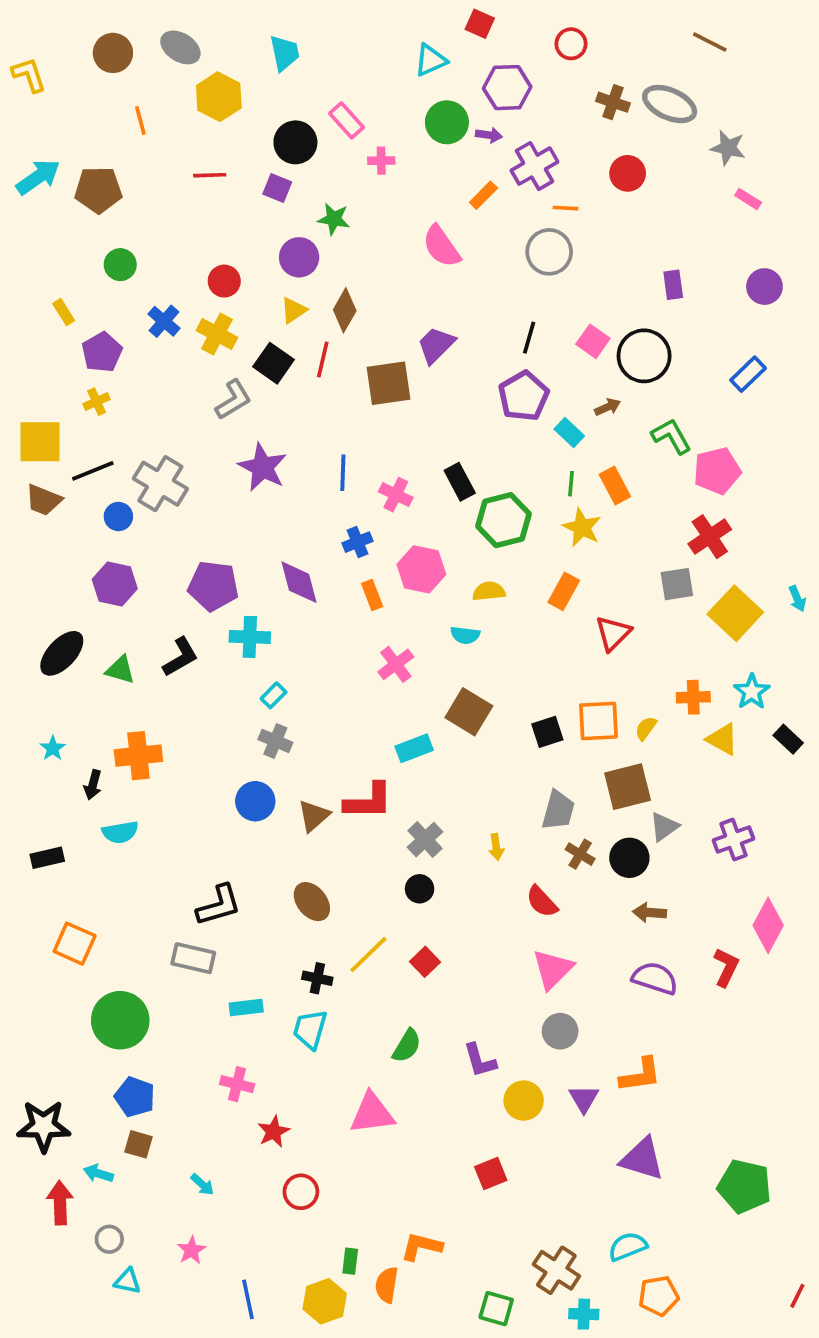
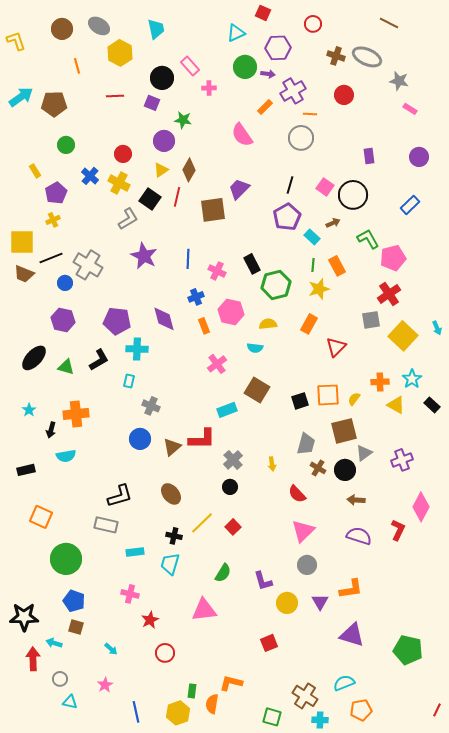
yellow star: (582, 527) -> (319, 289), turned 30
cyan rectangle: (274, 695) -> (129, 381), moved, turned -32

